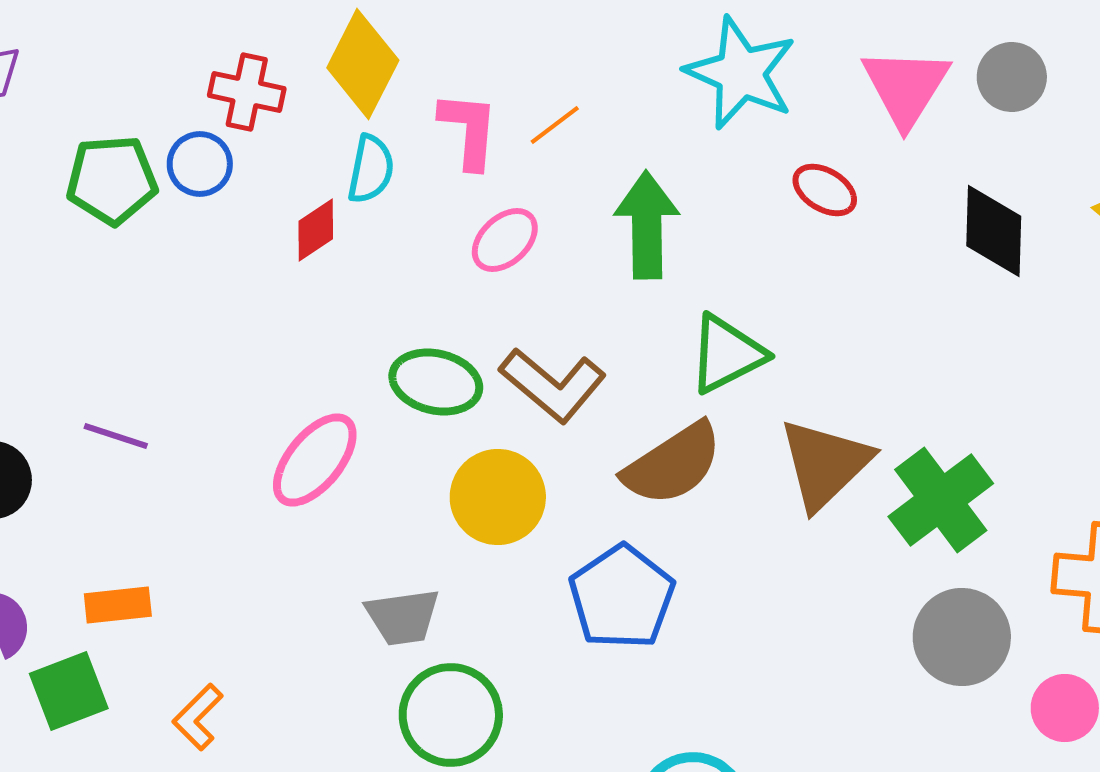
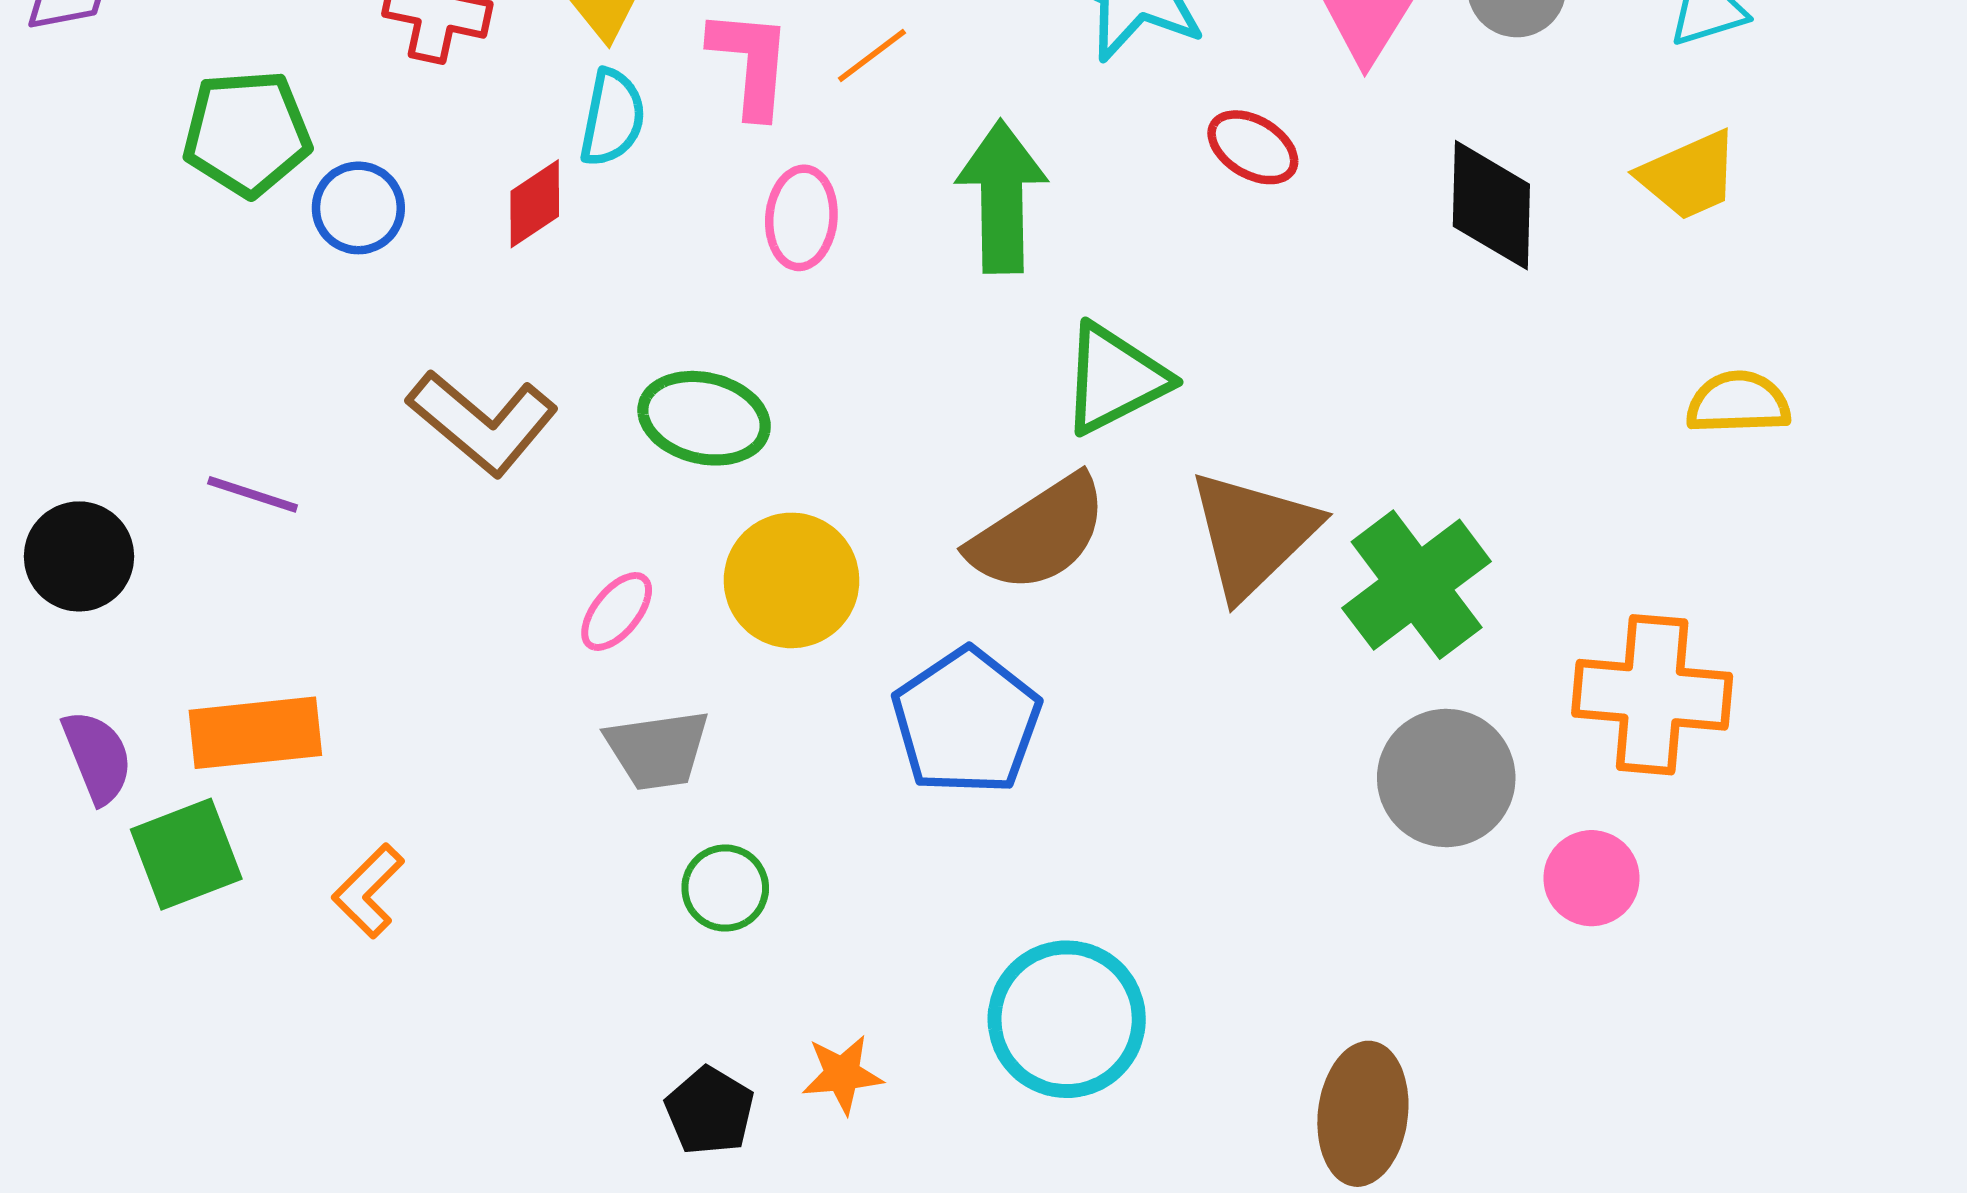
blue circle: (200, 164) -> (358, 208), moved
pink ellipse: (505, 240) -> (801, 218), turned -42
brown L-shape: (553, 385) -> (483, 422), moved
pink ellipse: (315, 460) -> (617, 611), moved, size x0.6
orange rectangle: (118, 605) -> (255, 733), size x1.4
green circle: (451, 715) -> (725, 888), size x0.6

